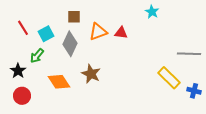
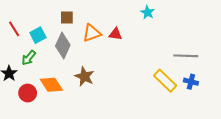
blue cross: (194, 91) -> (191, 82), moved
red circle: (22, 96) -> (28, 93), moved

